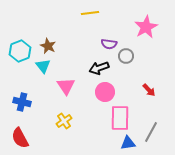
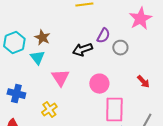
purple semicircle: (109, 44) -> (103, 36), turned -70
black arrow: (99, 68) -> (82, 50), moved
yellow cross: (64, 121) -> (49, 110), moved

